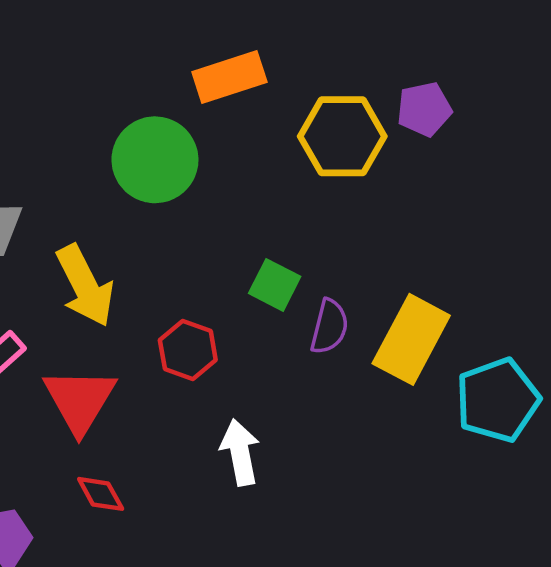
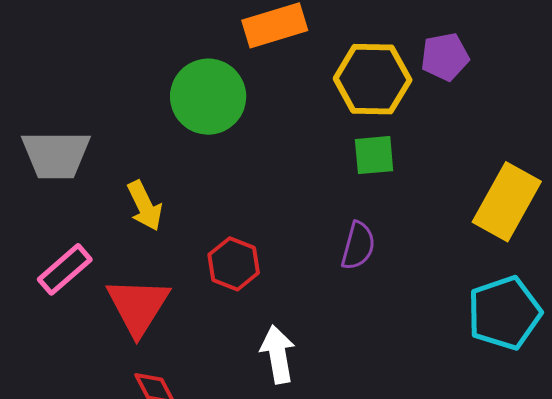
green square: (275, 285) -> (374, 155), moved, turned -33
yellow arrow: (85, 286) -> (145, 206), size x0.7
yellow rectangle: (411, 339) -> (507, 202), moved

